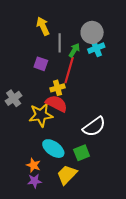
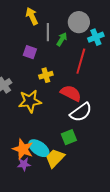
cyan cross: (96, 48) -> (96, 37), moved
red line: (69, 70) -> (81, 61), moved
red semicircle: (56, 104) -> (71, 93), moved
cyan ellipse: (53, 149) -> (39, 148), moved
orange star: (33, 165) -> (23, 149), size x1.5

